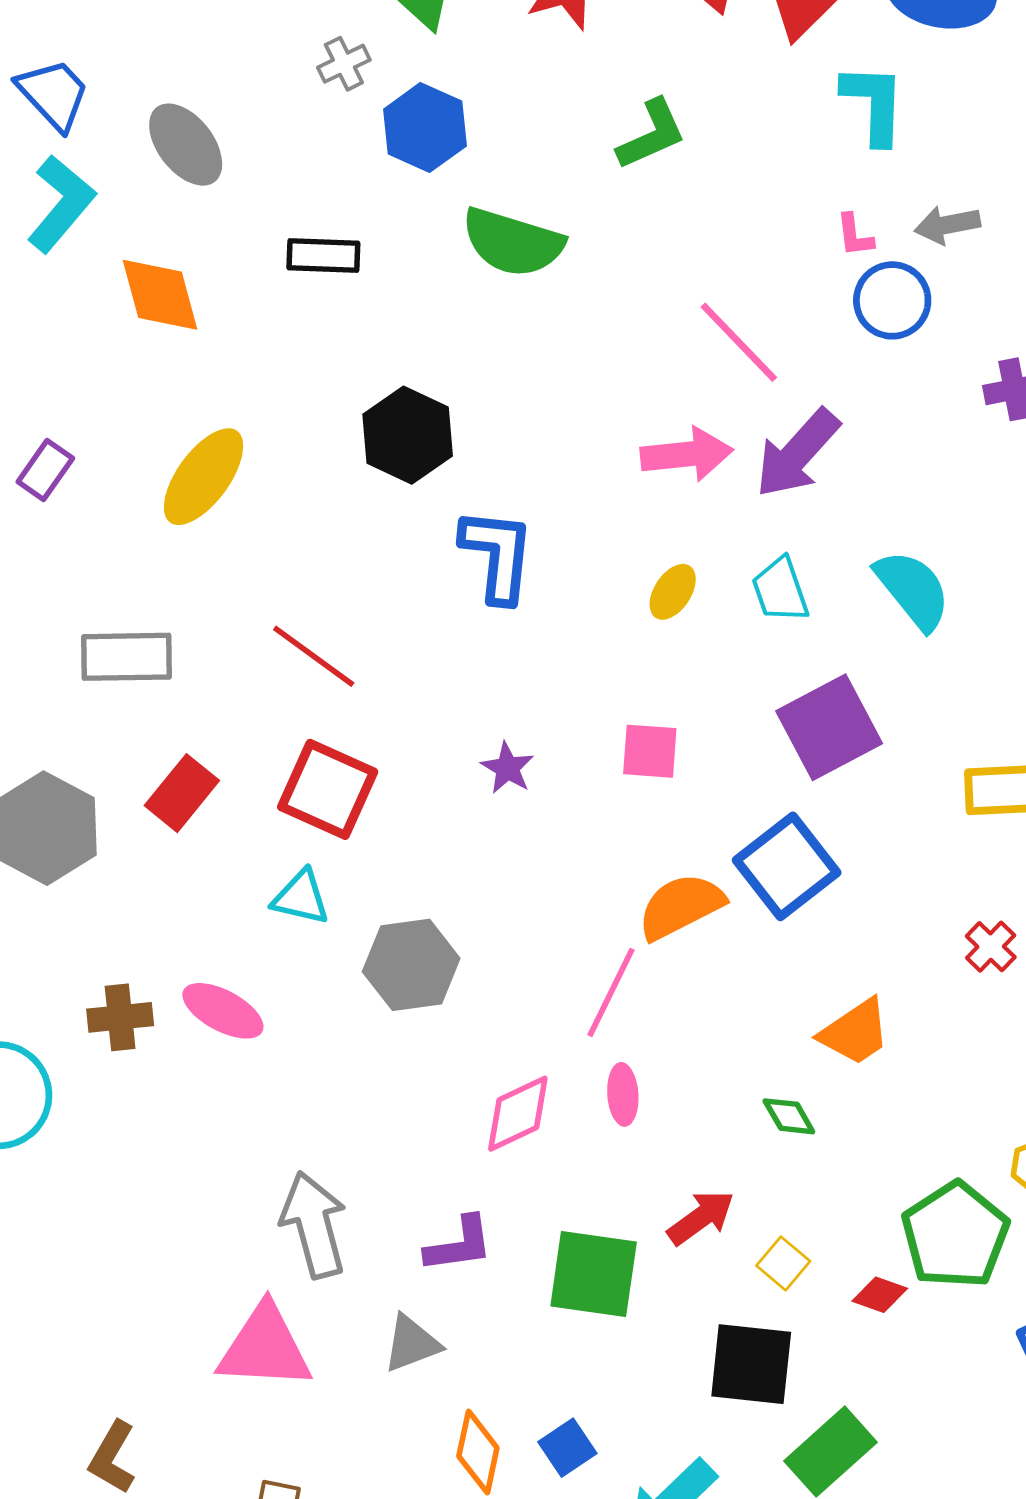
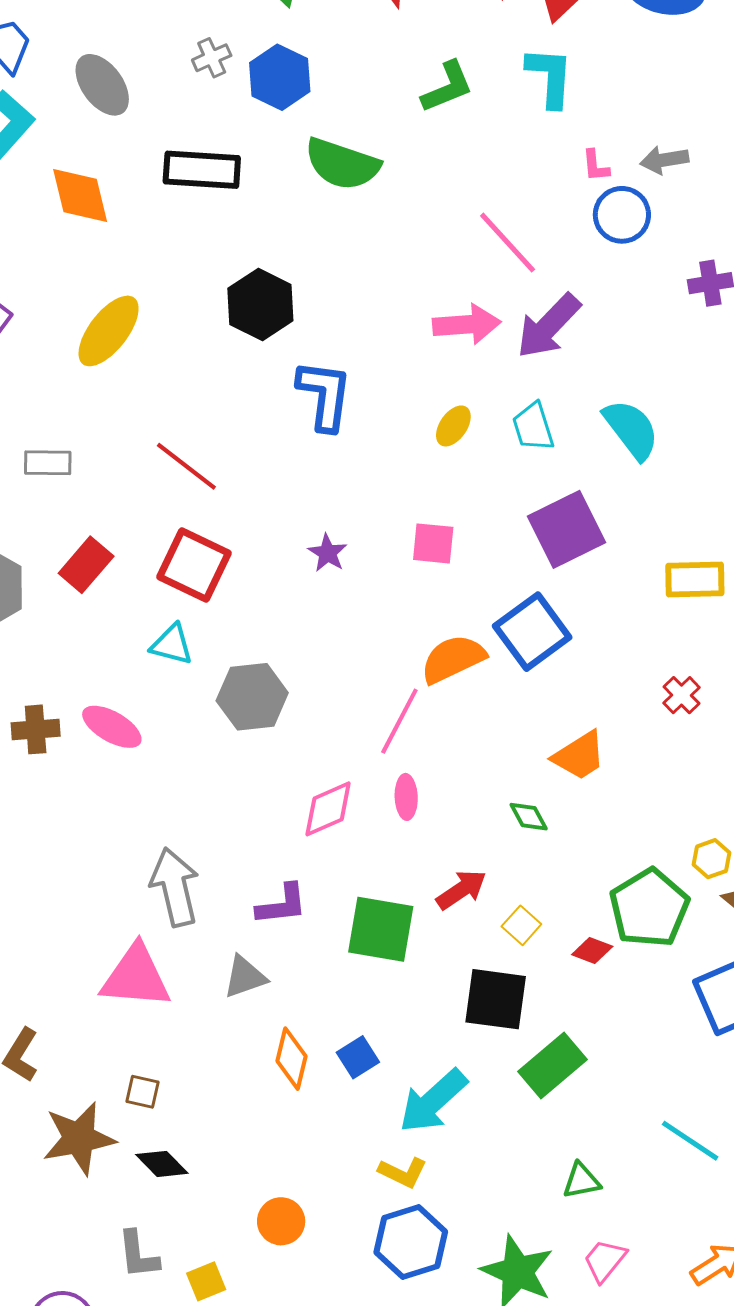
gray cross: (344, 64) -> (212, 58), moved
cyan L-shape: (874, 104) -> (550, 77), moved
black rectangle: (323, 256) -> (202, 170), size x1.4
gray rectangle: (126, 657) -> (48, 463), size x0.7

